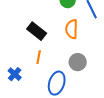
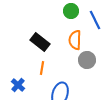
gray circle: (78, 62) -> (87, 60), moved

